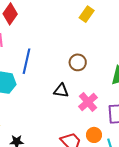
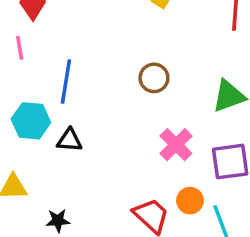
black triangle: (61, 91) -> (69, 140), moved

